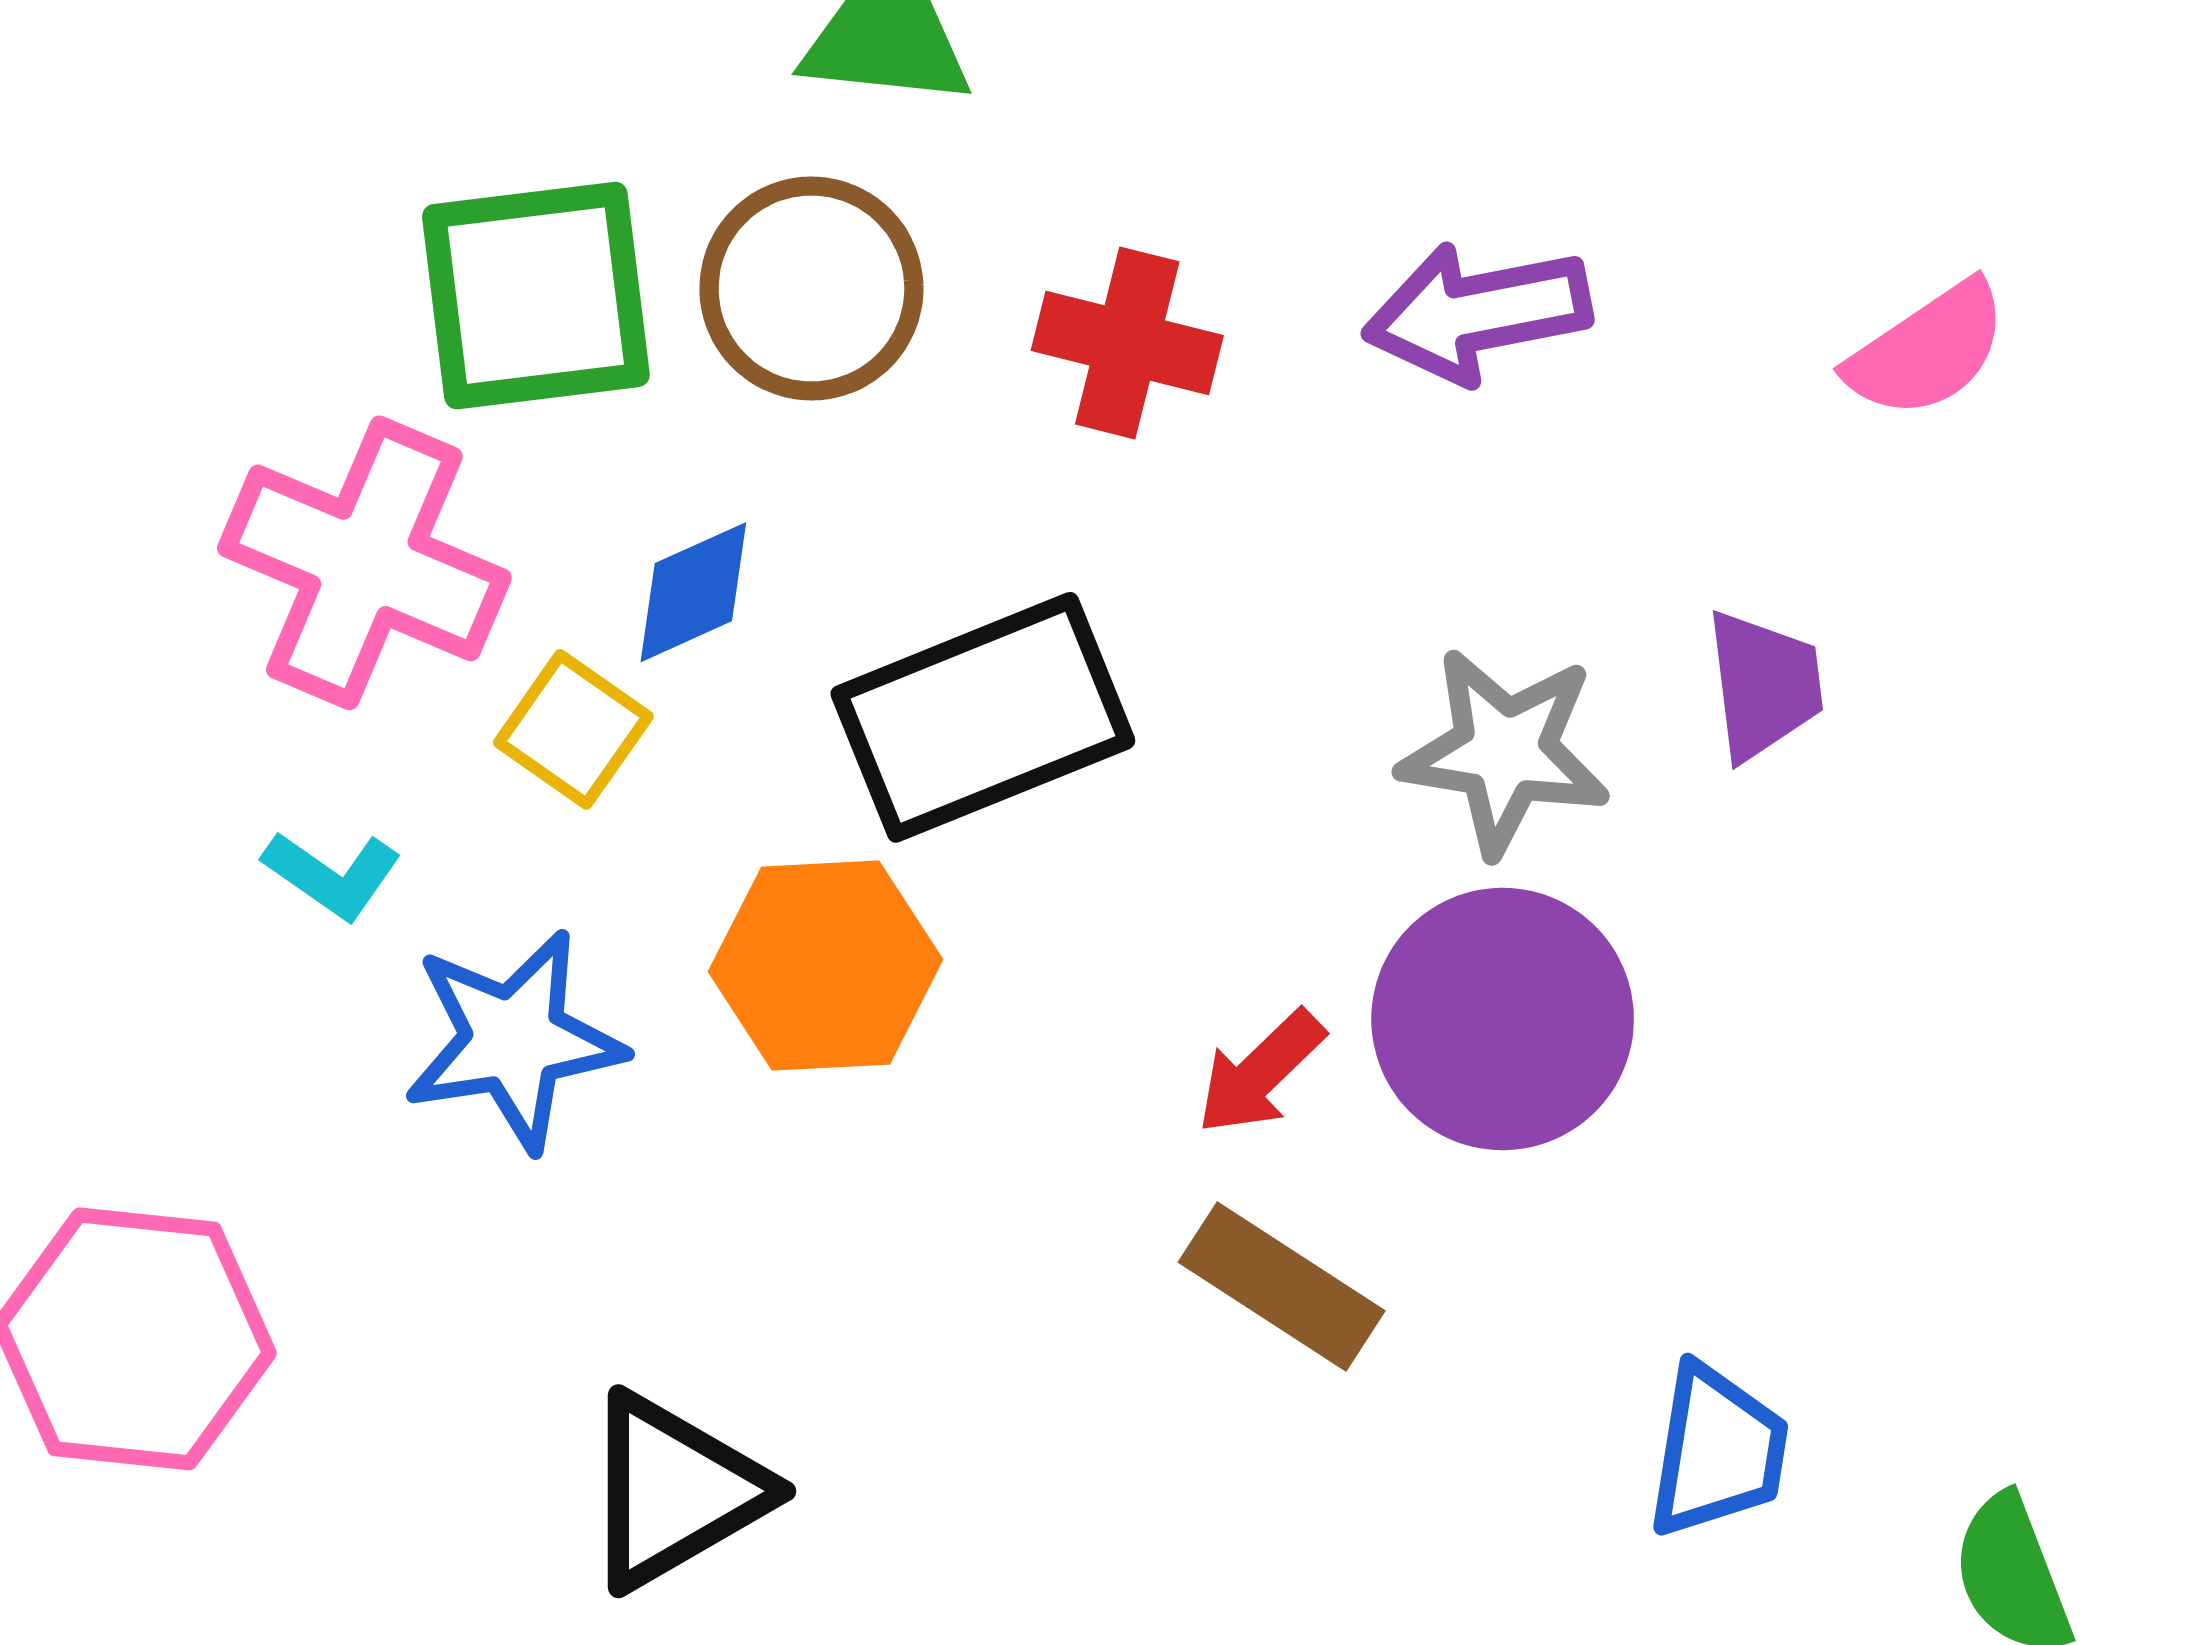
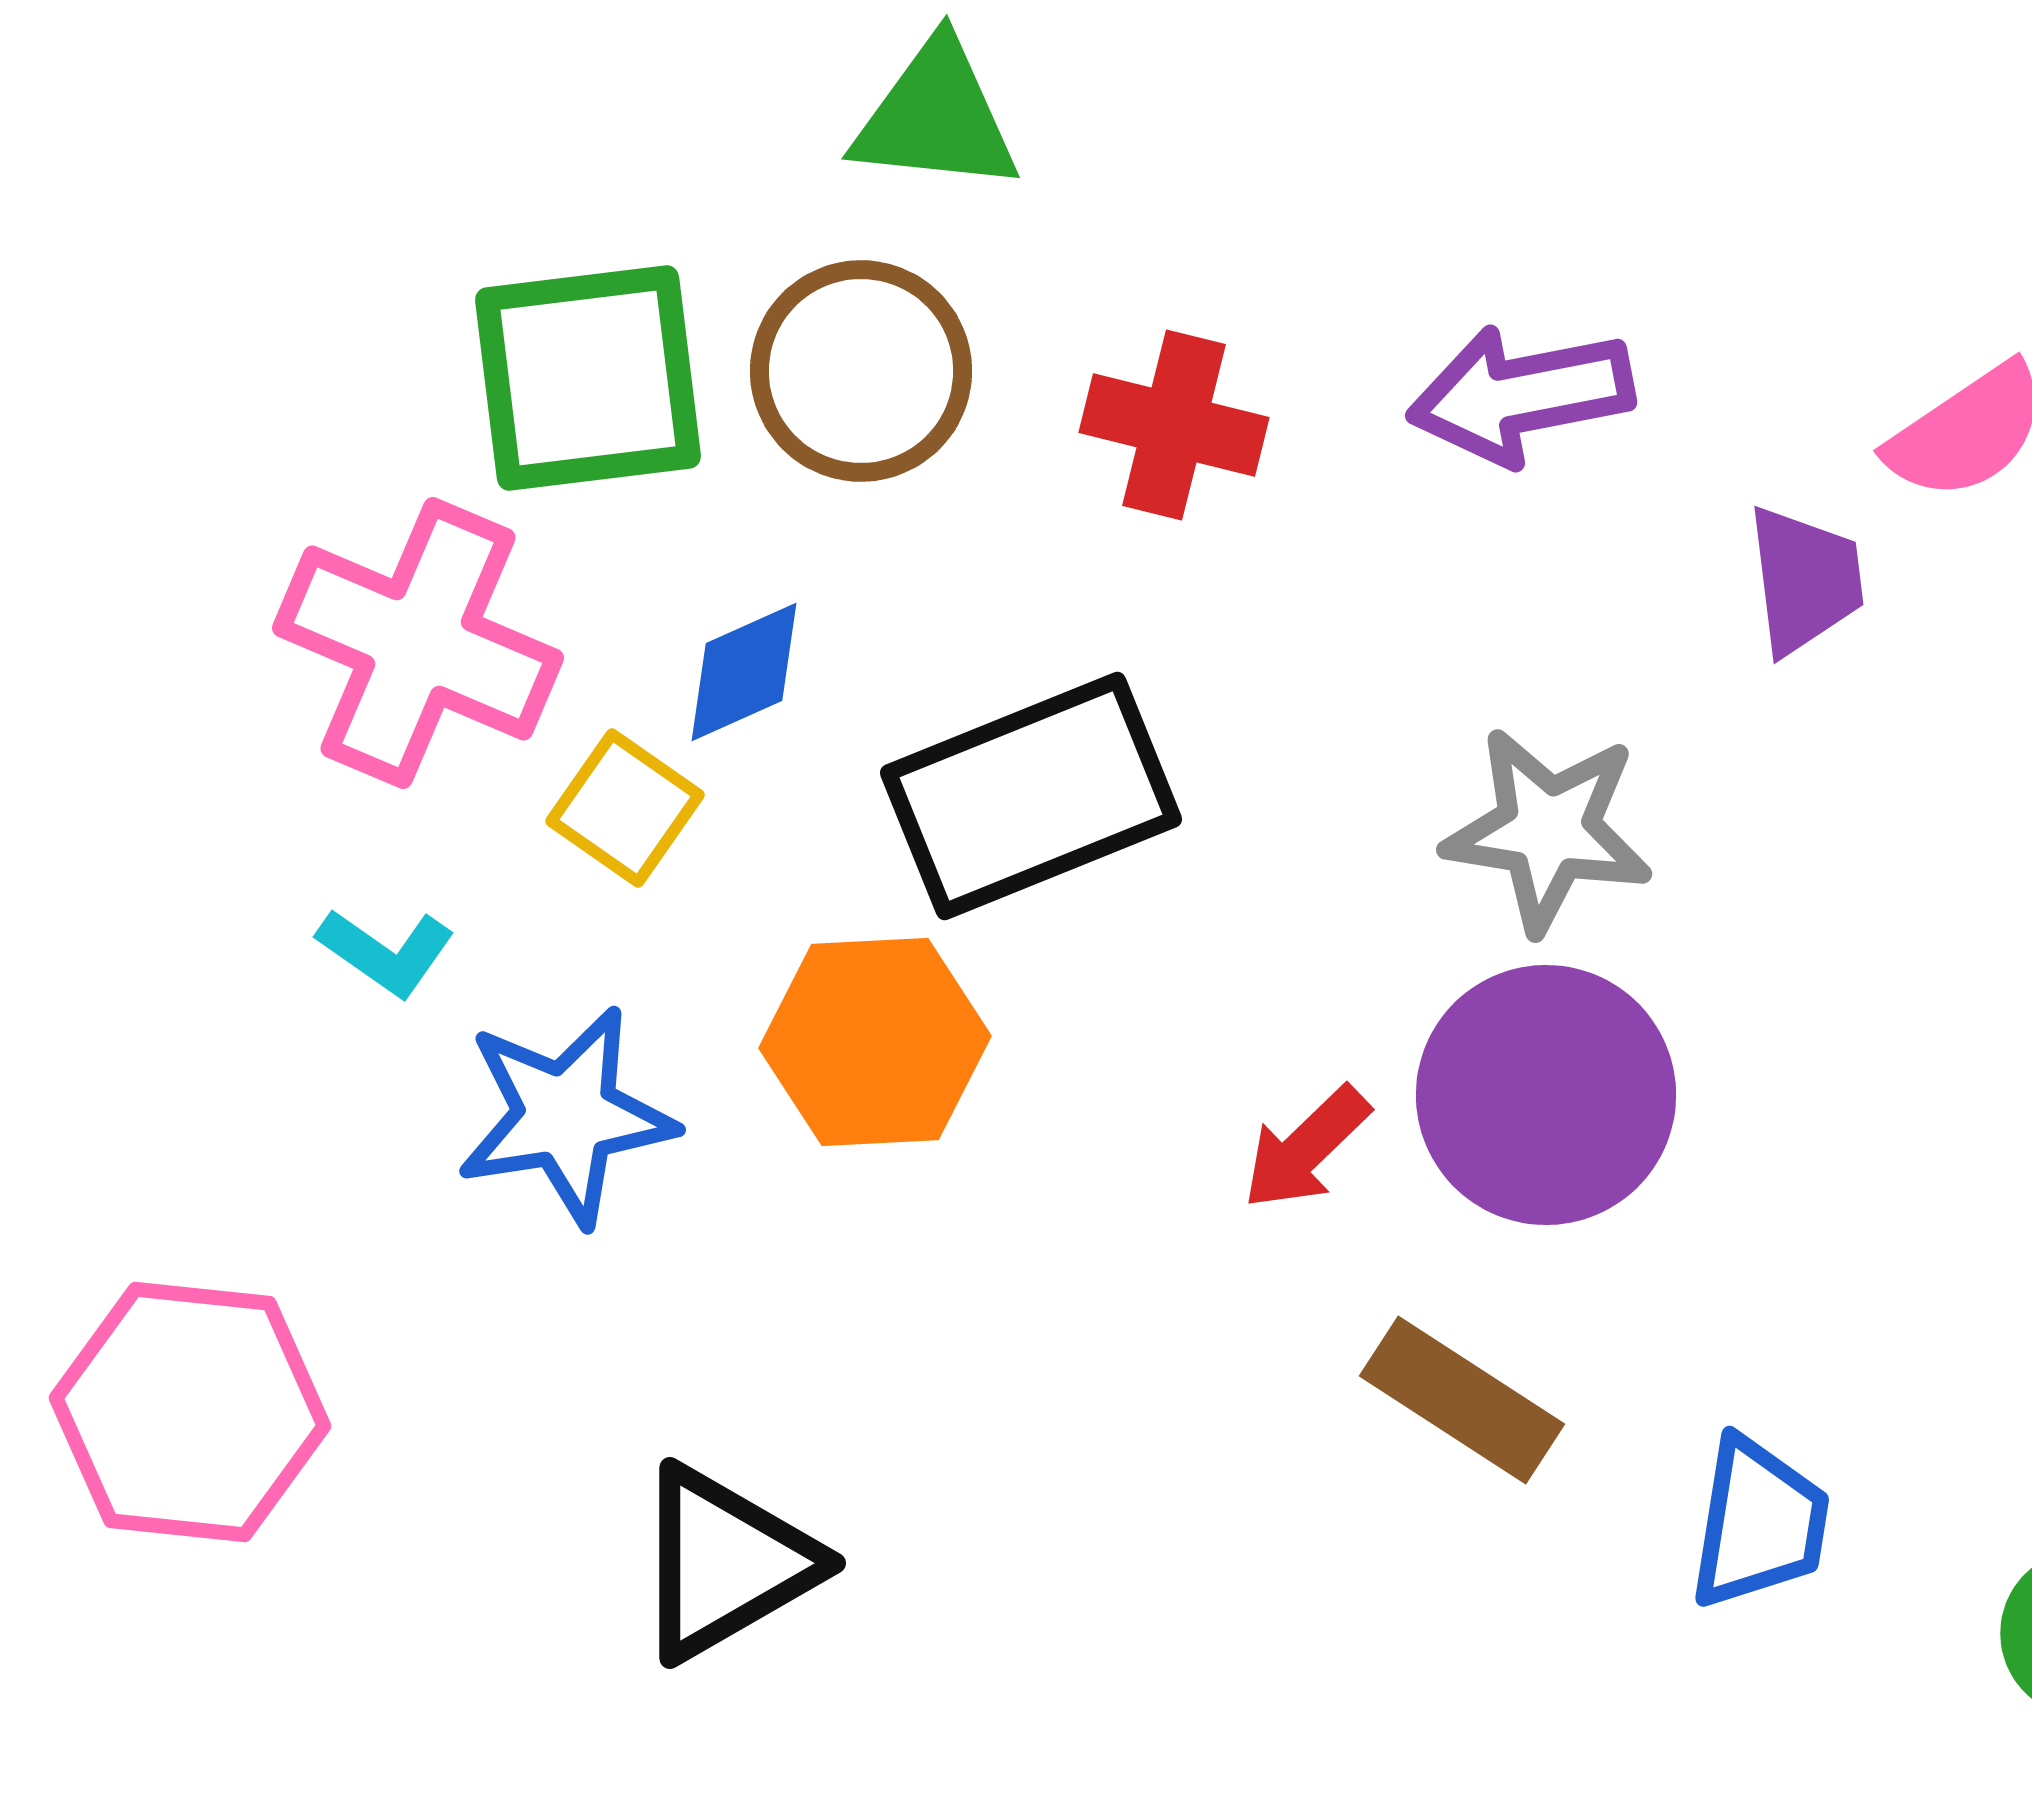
purple trapezoid: (1764, 685) -> (1805, 580), moved
brown rectangle: (1282, 1286) -> (1462, 1400), moved

